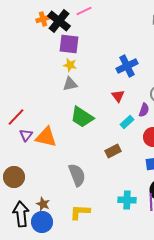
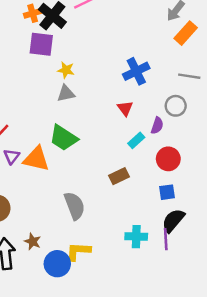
purple square: (69, 44) -> (41, 44), moved
green trapezoid: (82, 117) -> (63, 138), moved
blue circle: (42, 222) -> (57, 264), moved

